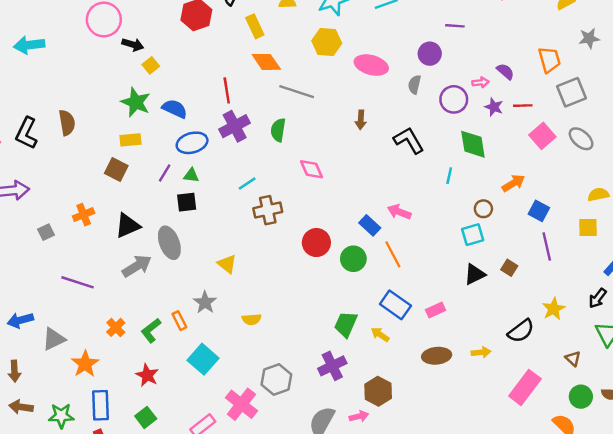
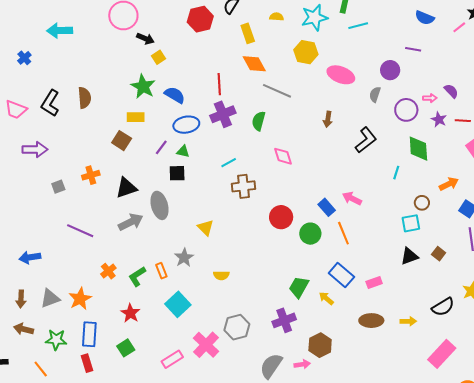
black L-shape: (409, 140) -> (366, 140), turned 76
gray triangle: (54, 339) -> (50, 298), moved

